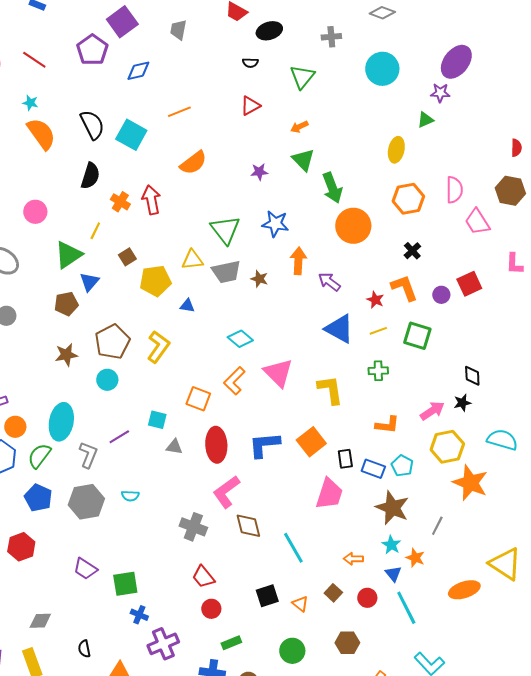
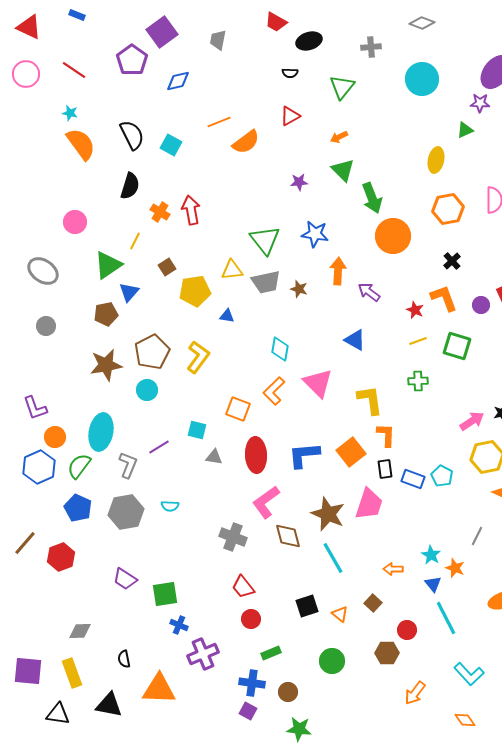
cyan square: (131, 135) -> (171, 145), size x0.7
orange semicircle: (193, 163) -> (246, 142), moved
blue triangle: (339, 329) -> (355, 340), moved, size x0.7
cyan diamond: (240, 339) -> (280, 349), turned 60
brown star: (66, 355) -> (106, 365), size x1.4
orange L-shape: (387, 425) -> (386, 435), moved, turned -95
brown star: (392, 508) -> (328, 514), moved
red circle: (367, 598) -> (407, 630), moved

